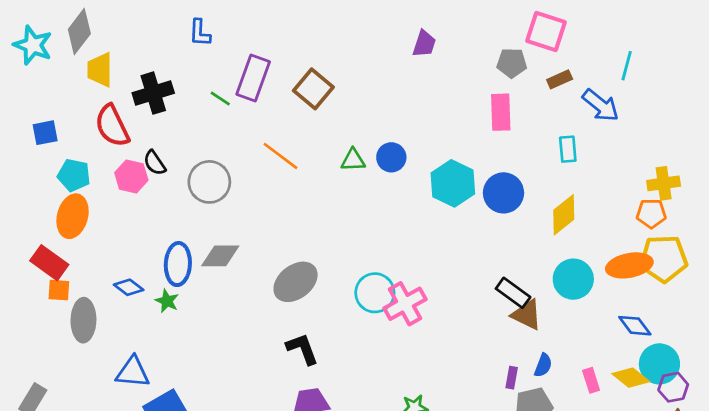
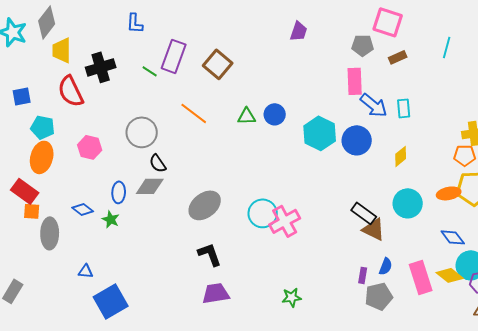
blue arrow: (601, 105) -> (374, 105), moved
black semicircle: (155, 163) -> (158, 163), moved
pink hexagon: (131, 176) -> (90, 147), moved
yellow diamond: (564, 215) -> (401, 156), size x0.7
blue ellipse: (178, 264) -> (119, 192), size x0.7
orange ellipse: (629, 265) -> (449, 193), size x0.7
blue triangle: (133, 372) -> (86, 271), size x0.6
pink rectangle: (591, 380) -> (421, 277), size x1.8

